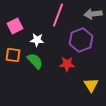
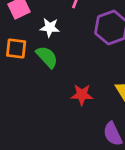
red star: (67, 64) -> (82, 95), moved

